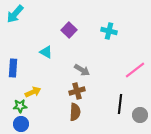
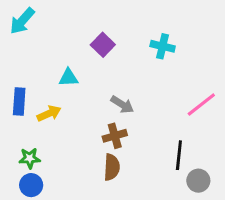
cyan triangle: (46, 52) -> (68, 78), turned -32
yellow arrow: (33, 92) -> (49, 113), moved
gray circle: (140, 115) -> (198, 181), moved

